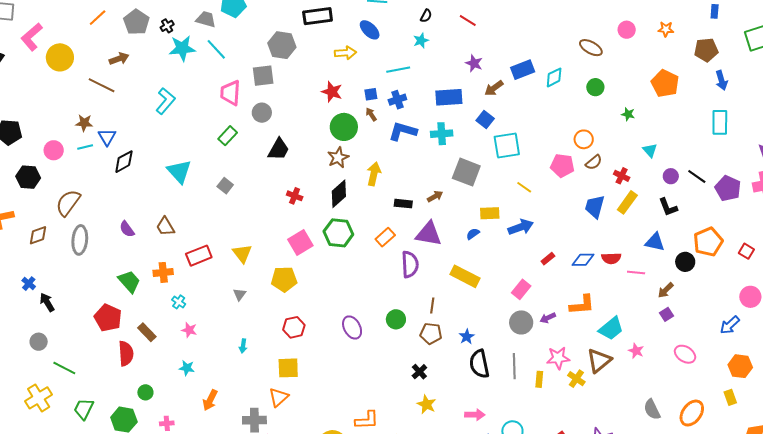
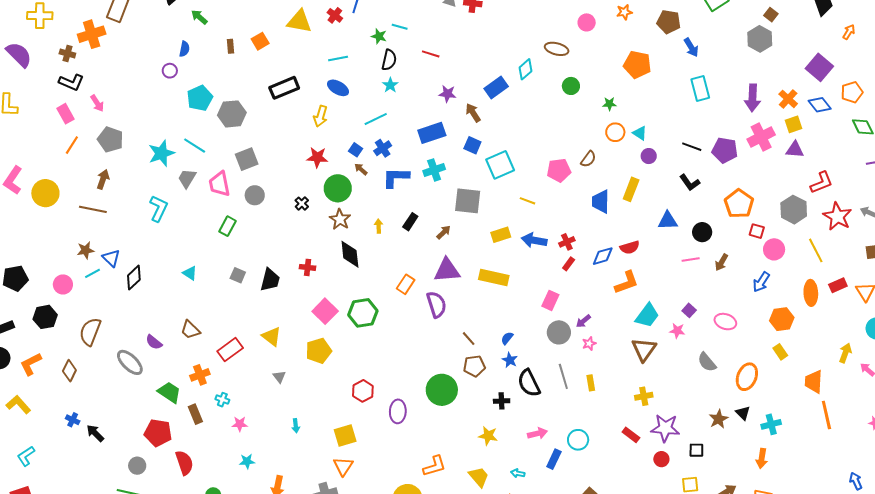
black semicircle: (426, 16) -> (389, 60), size x1.5
gray trapezoid: (206, 19) -> (187, 178), moved, turned -60
black cross: (167, 26) -> (302, 204), moved
gray hexagon: (282, 45) -> (232, 114), moved
brown pentagon: (706, 50) -> (669, 22), turned 30
yellow arrow: (345, 53) -> (320, 116), turned 125
brown arrow: (119, 59) -> (103, 179), turned -36
cyan diamond: (554, 77) -> (526, 69), moved
brown arrow: (494, 88) -> (473, 113), turned 108
blue square: (371, 94) -> (356, 150), turned -32
orange circle: (584, 139) -> (615, 132), moved
black trapezoid: (279, 149) -> (270, 280), moved
cyan triangle: (179, 172) -> (190, 273), size x0.6
yellow arrow: (374, 174) -> (379, 226), size x0.6
red cross: (622, 176) -> (567, 242), moved, turned -35
purple circle: (671, 176) -> (649, 156), moved
black diamond: (339, 194) -> (350, 254), turned -40
black rectangle: (403, 204) -> (410, 222), moved, turned -48
black L-shape: (668, 207) -> (690, 183), moved
blue arrow: (521, 227) -> (534, 240), turned -135
green hexagon: (338, 233) -> (363, 313), moved
blue semicircle: (473, 234) -> (507, 338), moved
brown diamond: (38, 235) -> (69, 371), turned -30
gray ellipse: (80, 240) -> (130, 362), moved, turned -36
orange pentagon: (708, 242) -> (739, 204), moved
red square: (746, 251) -> (757, 231), moved
pink line: (636, 273) -> (691, 259), moved
yellow rectangle: (465, 276) -> (494, 278), moved
brown arrow: (666, 290) -> (721, 262), moved
orange L-shape: (582, 305) -> (626, 282), moved
brown line: (432, 306) -> (469, 339), turned -35
purple square: (666, 314) -> (689, 310), moved
green circle: (396, 319) -> (442, 390), moved, size x1.6
red hexagon: (294, 327) -> (363, 391), moved
purple ellipse: (352, 327) -> (398, 411), moved, turned 45
brown rectangle: (147, 332) -> (195, 414), moved, turned 36
gray circle: (39, 342) -> (137, 466), moved
pink star: (558, 358) -> (589, 344), moved, size x0.6
black cross: (419, 372) -> (502, 401), moved, turned -35
yellow cross: (576, 379) -> (644, 396), moved, turned -30
gray semicircle: (652, 409) -> (707, 362), moved

